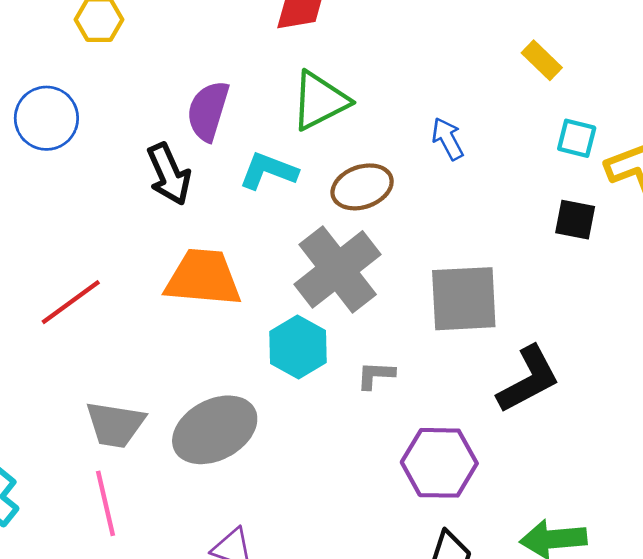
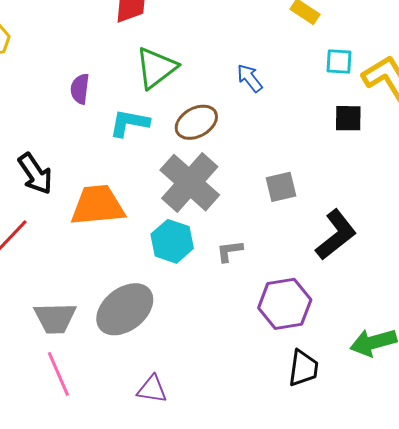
purple semicircle: (208, 111) -> (80, 89), size x0.7
black arrow: (169, 174) -> (35, 174), moved
gray square: (464, 299) -> (281, 187), size x0.6

